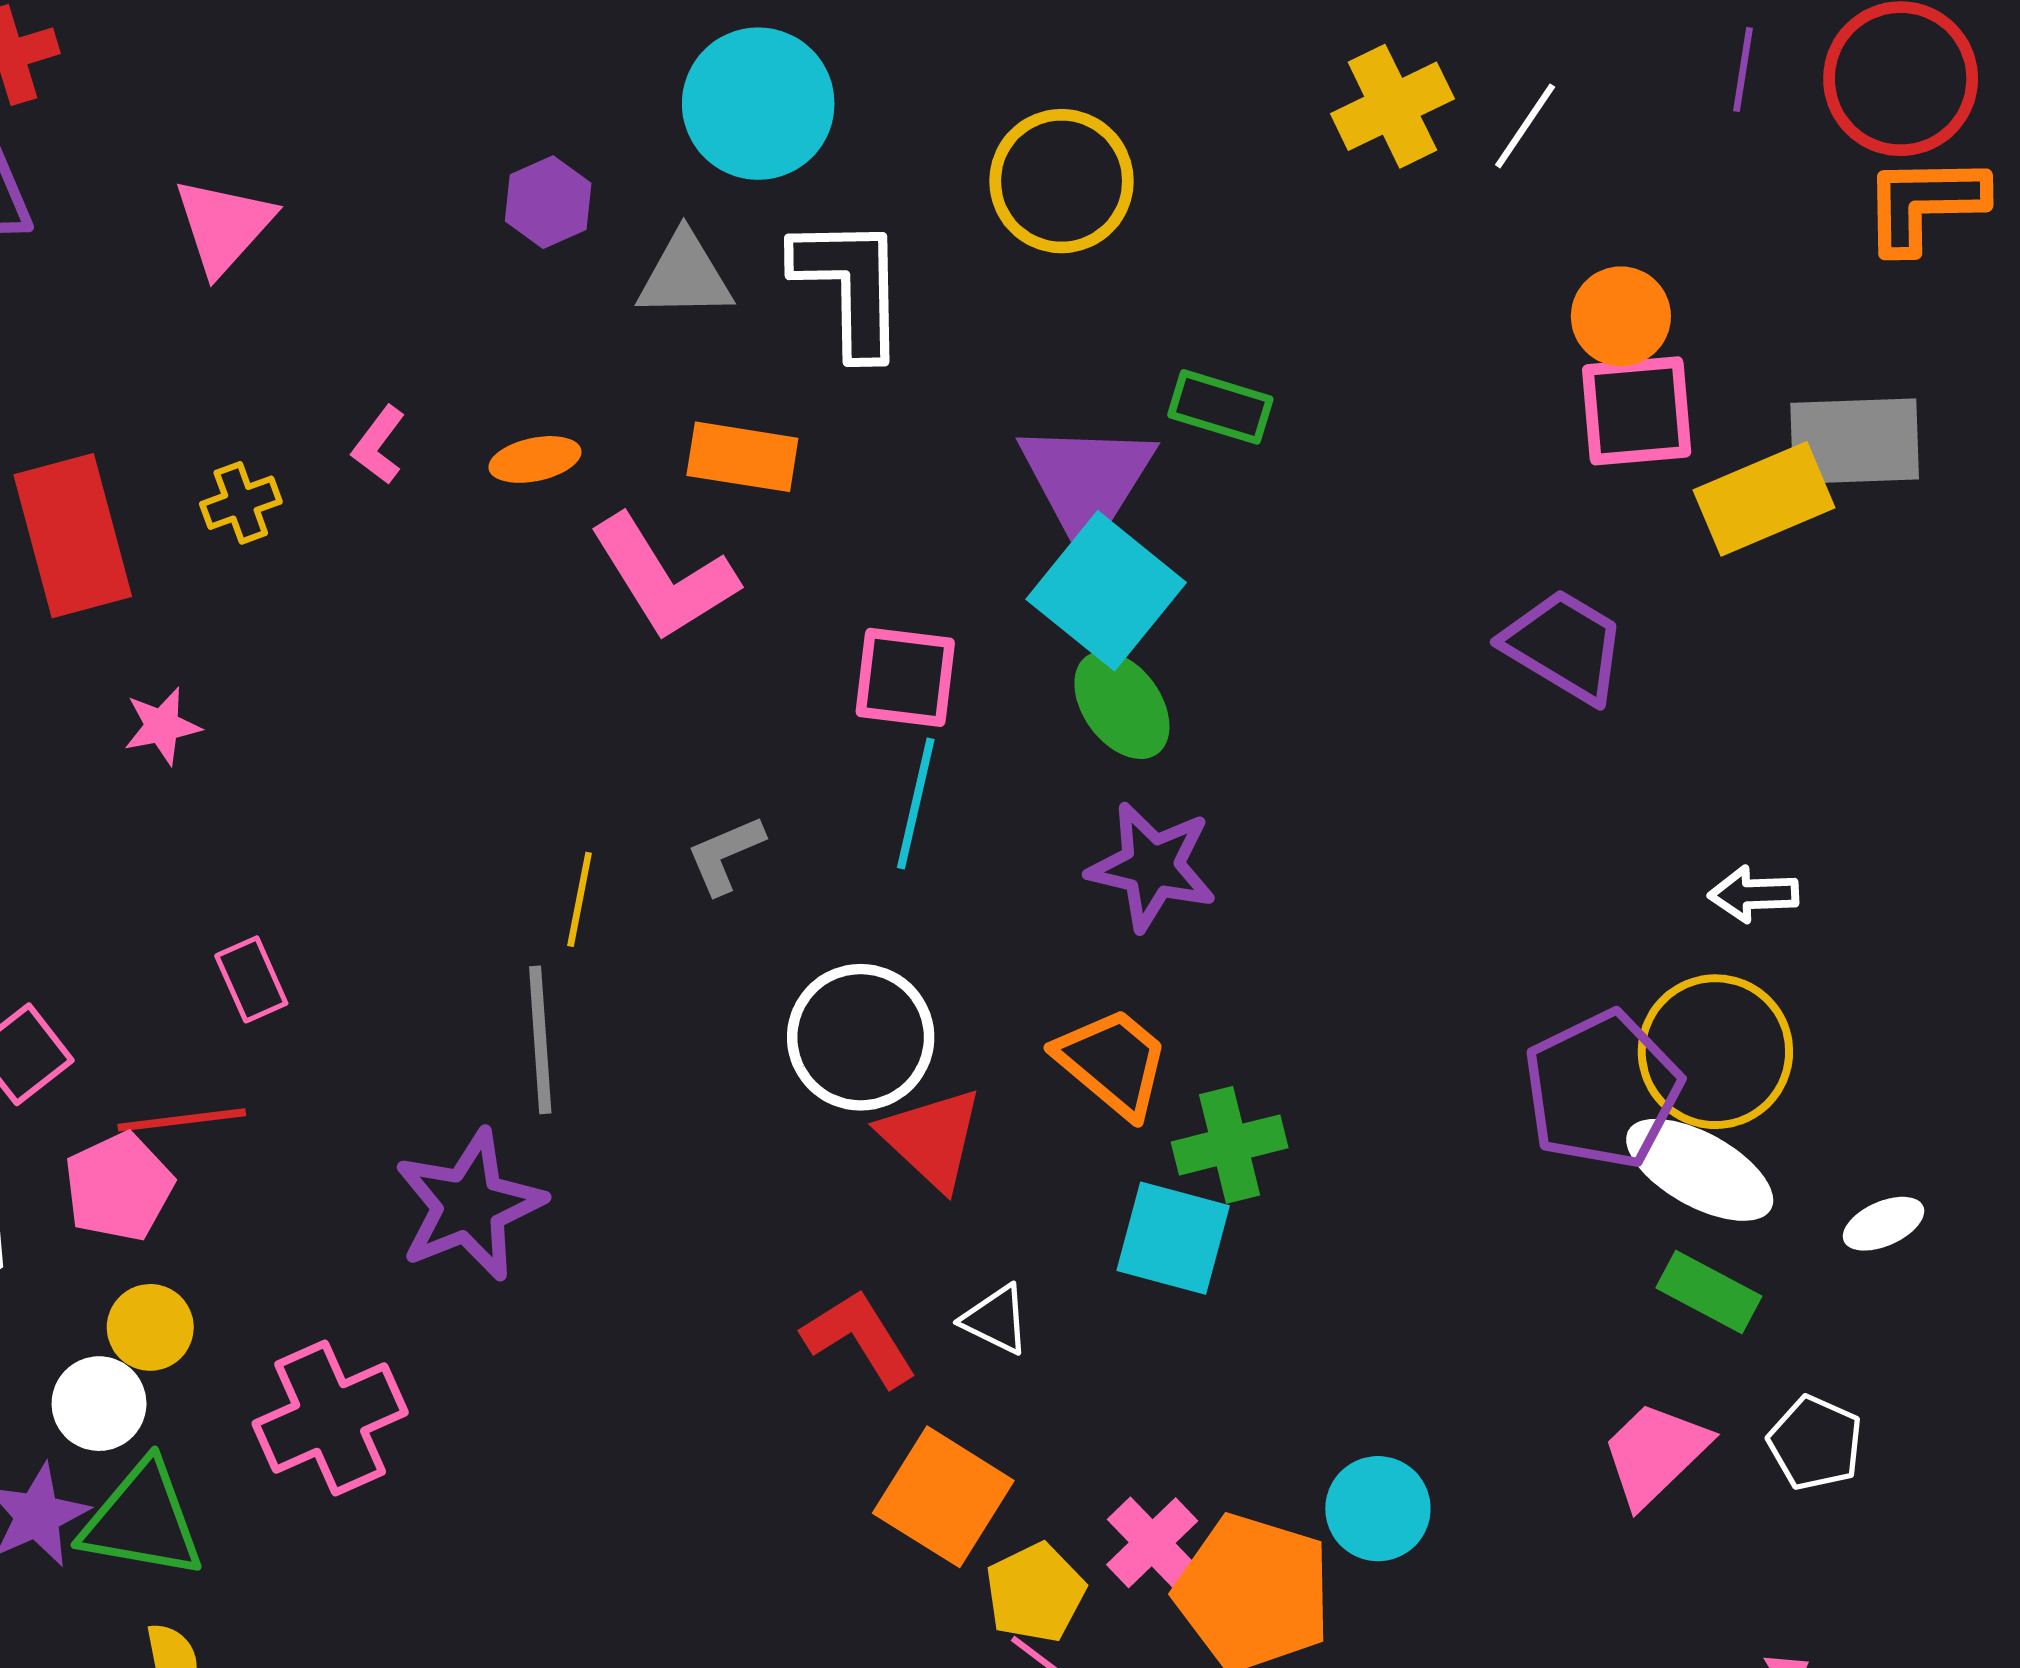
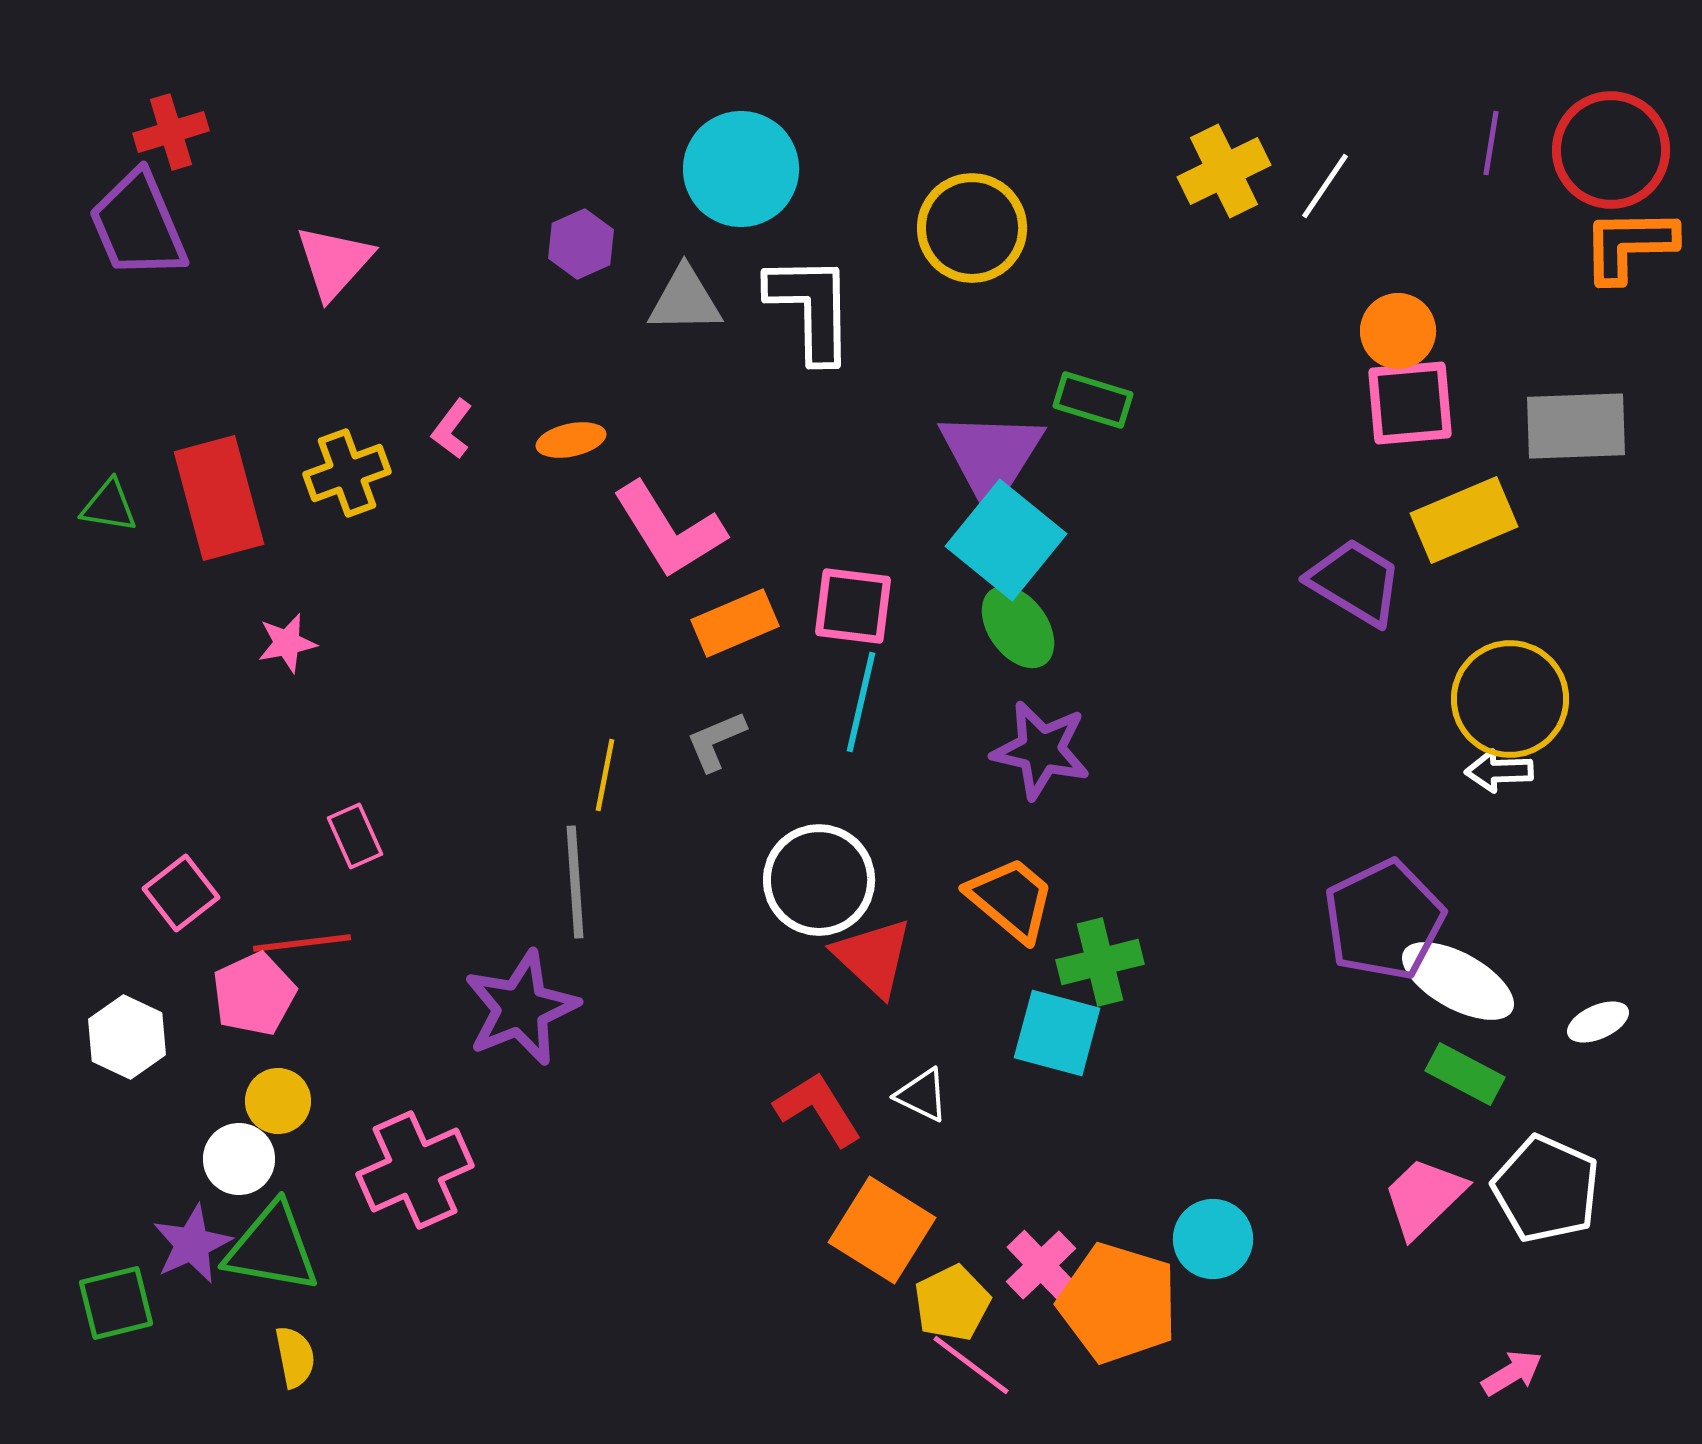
orange rectangle: (742, 457) -> (735, 623), moved, turned -32
yellow rectangle: (1764, 499) -> (1464, 520), moved
yellow cross: (241, 503) -> (347, 473), size x1.4
yellow circle: (1715, 1052) -> (1510, 699), moved
white pentagon: (1815, 1443) -> (1546, 1189), size x1.5

